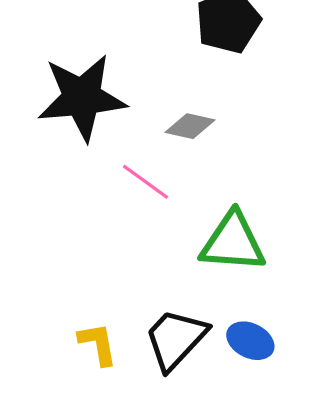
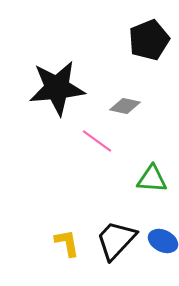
green triangle: (233, 242) -> (152, 179), size x0.7

